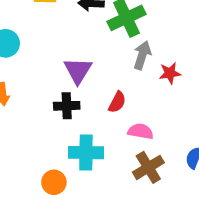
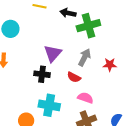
gray arrow: (142, 55) -> (84, 57), moved
red semicircle: (117, 102) -> (74, 77), turned 80

